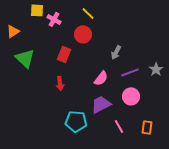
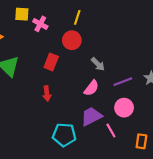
yellow line: (88, 13) -> (77, 17), turned 64
gray arrow: (116, 52) -> (98, 64), moved, turned -72
pink line: (119, 126) -> (111, 130), moved

